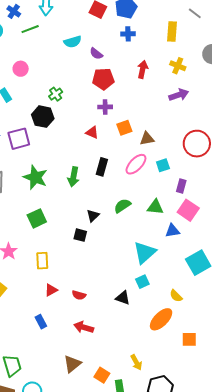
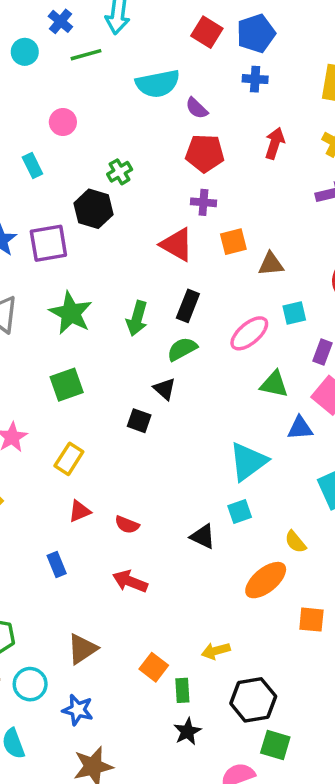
cyan semicircle: (73, 42) -> (158, 84), size x1.4
red triangle: (92, 133) -> (177, 245), size x1.5
pink ellipse: (136, 164) -> (249, 333), moved
green semicircle: (122, 206) -> (182, 349), moved
black triangle: (93, 216) -> (164, 389), turned -40
yellow rectangle: (42, 261) -> (69, 459), turned 30
yellow arrow: (136, 362) -> (216, 651), turned 98
brown triangle: (72, 364) -> (82, 649), moved

